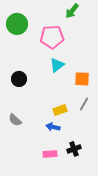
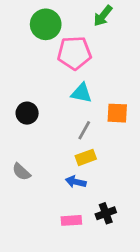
green circle: (17, 24) -> (46, 24), moved
cyan triangle: (57, 65) -> (81, 93), turned 49
gray line: (84, 104) -> (84, 130), moved

